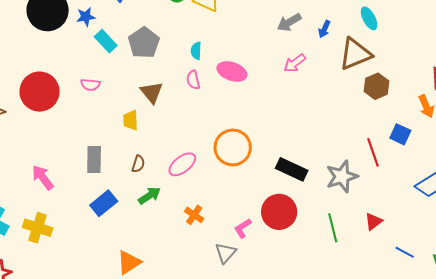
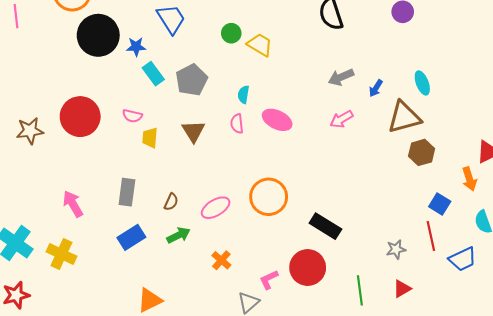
yellow trapezoid: (131, 120) -> (150, 138), moved
red line: (373, 152) -> (431, 236), moved
gray star: (342, 177) -> (396, 249), moved, size x0.6

